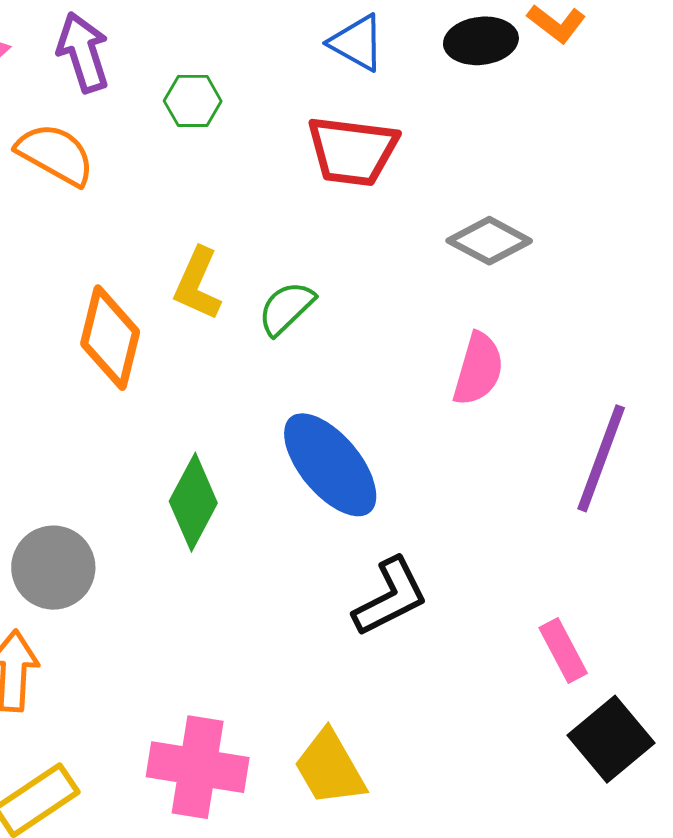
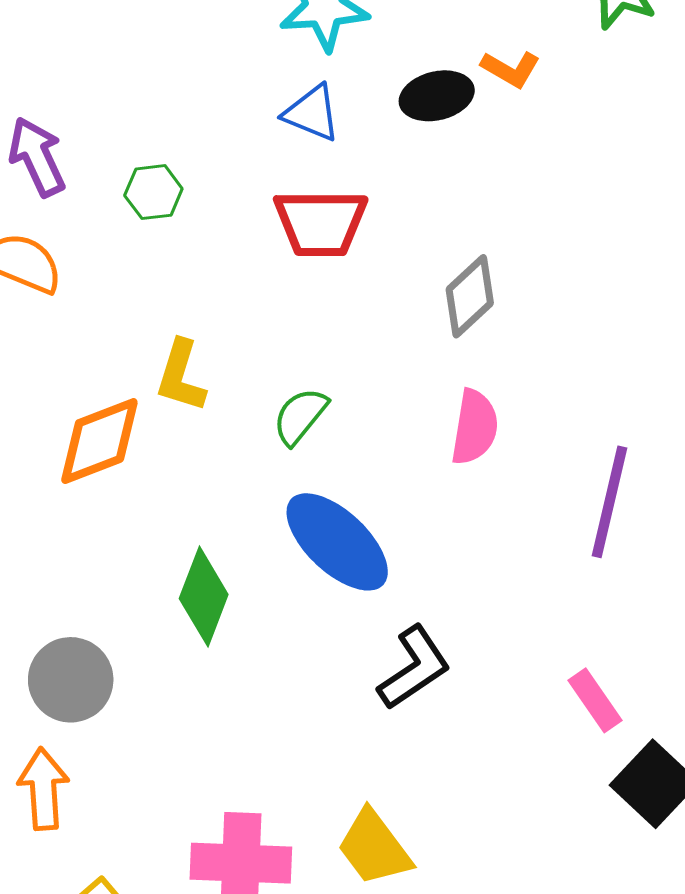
gray diamond: (489, 241) -> (470, 296), turned -64
green semicircle: (286, 308) -> (300, 416), moved
orange diamond: (110, 338) -> (99, 441), turned 62

